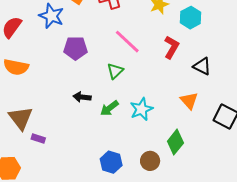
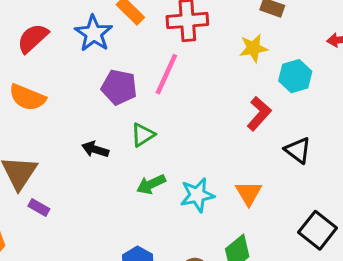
pink line: (127, 42) -> (166, 74), moved, turned 60
green triangle: (115, 71) -> (143, 135), moved
black arrow: (82, 97) -> (95, 149), moved
orange triangle: (189, 101) -> (249, 193), moved

